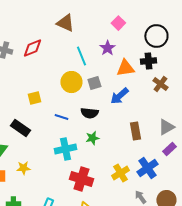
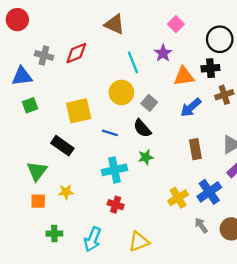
gray square: (94, 83) -> (149, 103), moved, turned -32
brown cross: (160, 84) -> (224, 95), turned 35
blue arrow: (119, 96) -> (191, 107), moved
yellow square: (34, 98) -> (79, 111), size x1.6
black semicircle: (89, 113) -> (142, 128), turned 42
red cross: (81, 179) -> (116, 205), moved, size x0.6

